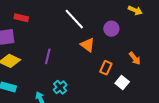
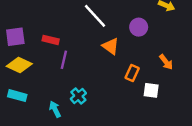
red rectangle: (21, 18) -> (51, 40), moved
white square: (122, 83) -> (151, 90), turned -32

